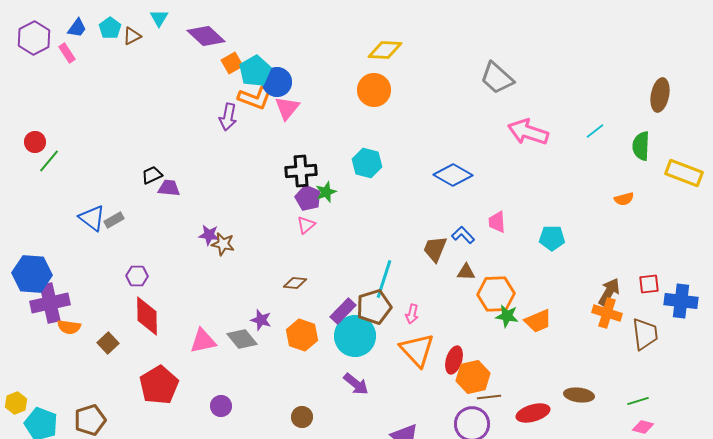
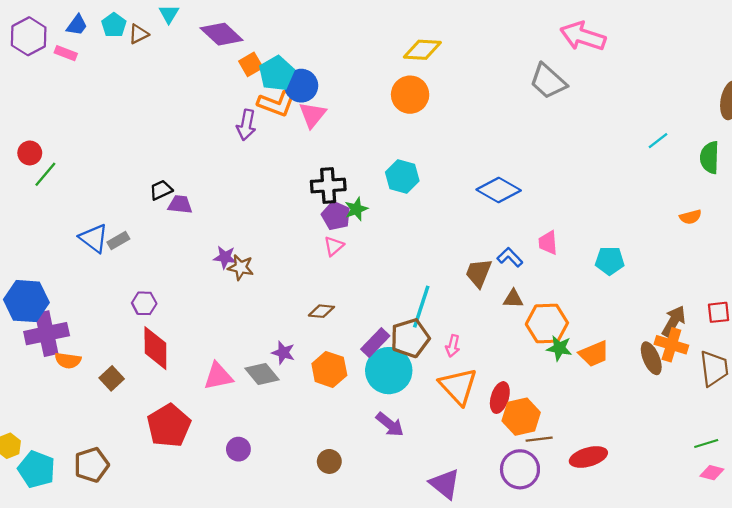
pink rectangle: (67, 53) -> (66, 53), turned -36
pink arrow: (528, 132) -> (583, 36), moved
brown ellipse: (579, 395) -> (651, 358), moved, turned 60

